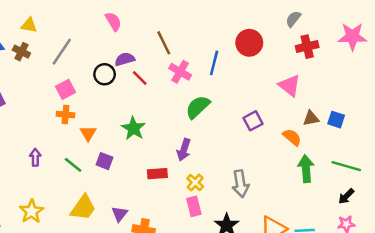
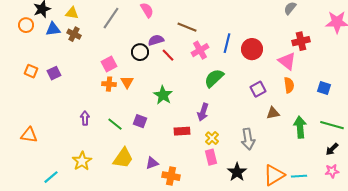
yellow triangle: (29, 25) -> (72, 13), moved
brown line: (164, 43) -> (187, 27), turned -42
red circle: (249, 43) -> (252, 49), moved
red cross: (307, 47) -> (301, 41), moved
gray line: (62, 52) -> (111, 18), moved
pink cross: (180, 72) -> (200, 50), turned 30
brown triangle: (311, 118) -> (273, 113), moved
orange triangle: (88, 133) -> (127, 82), moved
orange semicircle: (292, 137) -> (289, 85), moved, turned 42
purple triangle: (120, 214) -> (152, 163), turned 32

